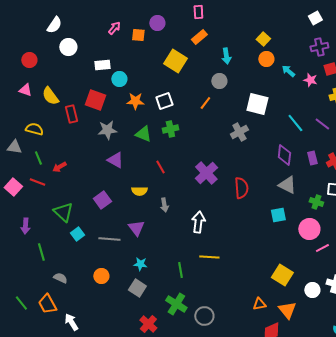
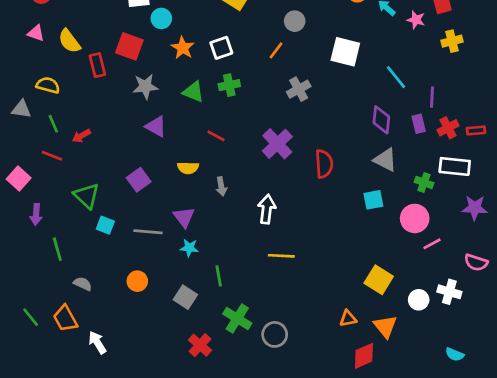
orange star: (135, 101) -> (183, 48), turned 30
purple line: (322, 124) -> (432, 97), moved, turned 56
gray cross: (239, 132) -> (299, 89), moved
red line: (160, 167) -> (216, 136), turned -32
pink square: (13, 187) -> (19, 178), moved
cyan square: (77, 234) -> (105, 225), turned -32
cyan star: (140, 264) -> (189, 248), moved
green line: (180, 270) -> (219, 276), moved

